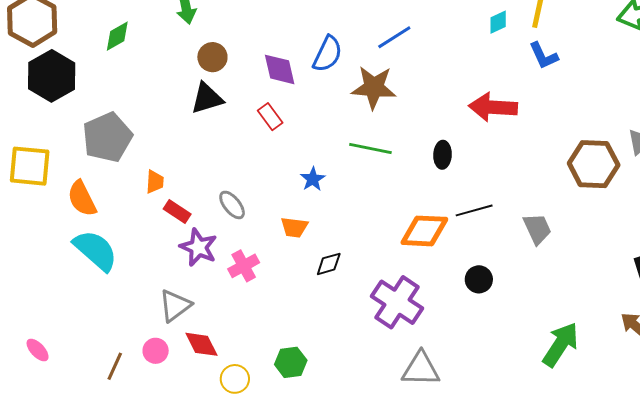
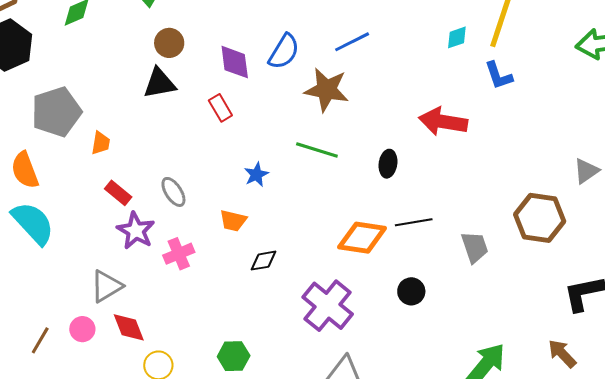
brown hexagon: (594, 164) -> (540, 218), moved
orange trapezoid: (155, 182) -> (101, 143), moved
green hexagon: (291, 362) -> (234, 356), moved

